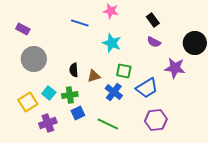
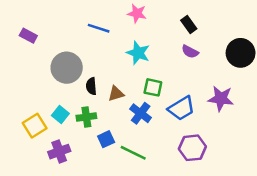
gray circle: (34, 59) -> (67, 68), moved
purple star: (175, 68) -> (221, 98), moved
blue square: (78, 113) -> (106, 139), moved

